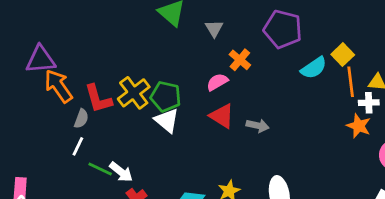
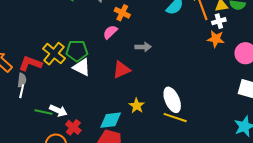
red L-shape: (98, 99) -> (30, 64), turned 140
red triangle: (222, 116) -> (122, 70), moved, turned -42
gray arrow: (258, 126) -> (143, 47), moved
white line: (78, 146) -> (22, 91), moved

